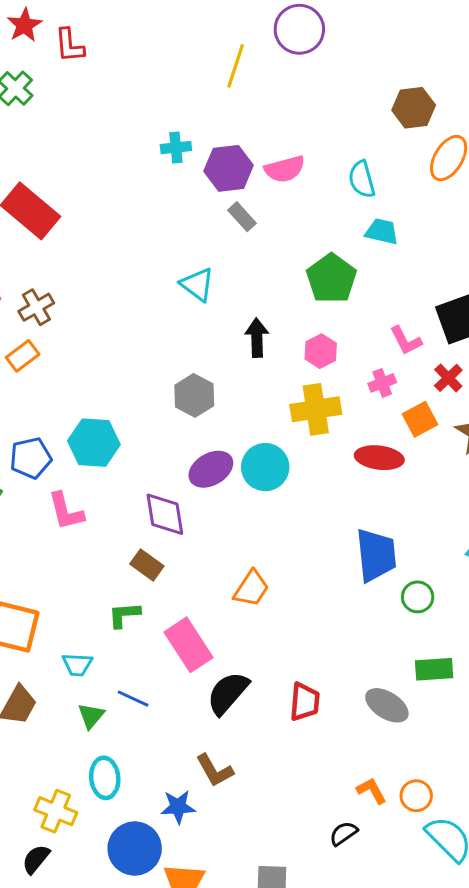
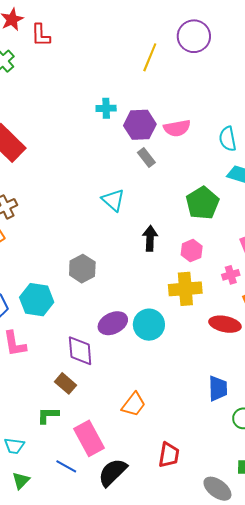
gray hexagon: (194, 395) -> (82, 269), moved
blue trapezoid: (376, 555) -> (218, 389), size x0.7
blue line: (133, 699) -> (66, 466), moved
red trapezoid: (305, 702) -> (169, 455), moved

